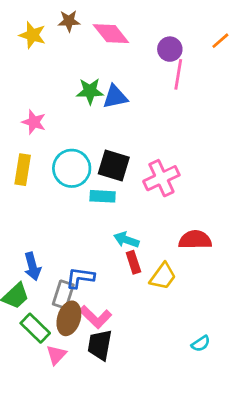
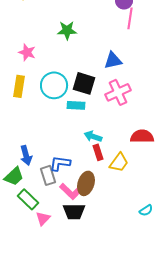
blue triangle: (115, 97) -> (113, 60), moved
gray rectangle: (63, 294) -> (48, 175), turned -36
brown ellipse: (69, 318) -> (86, 183), moved
black trapezoid: (100, 345) -> (74, 211), turned -100

